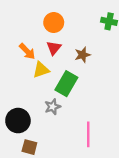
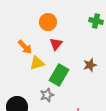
red triangle: (54, 48) -> (56, 44), moved
brown star: (83, 55) -> (90, 65), moved

